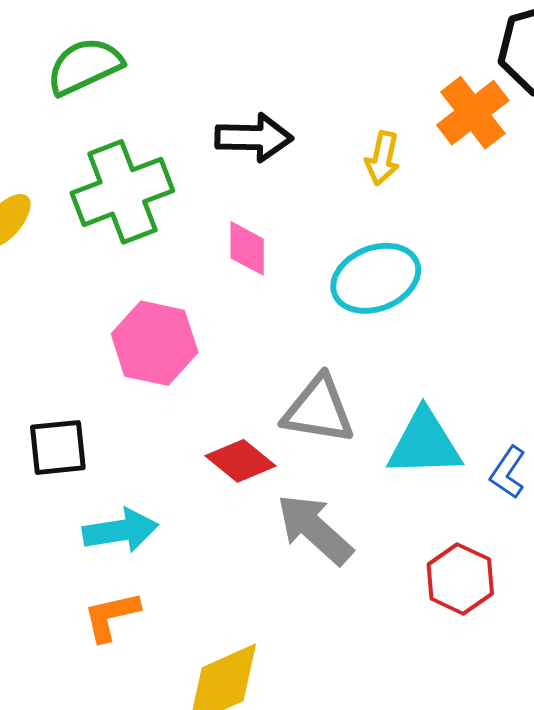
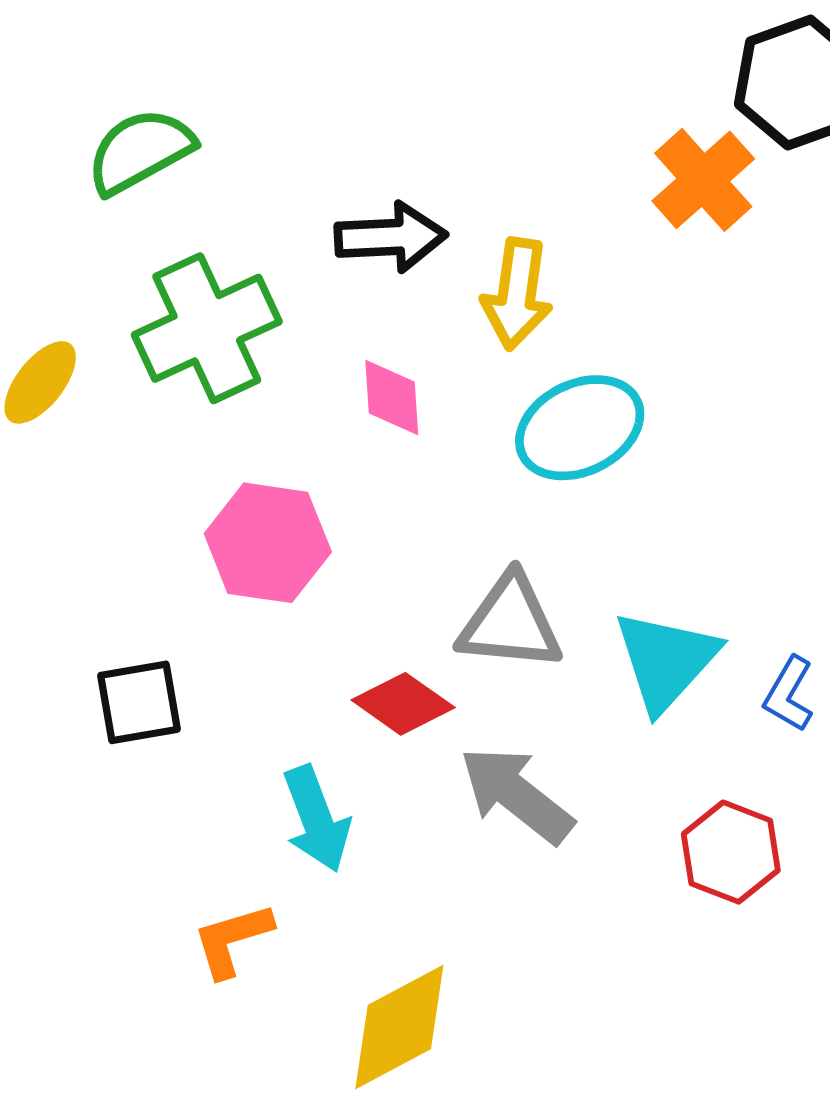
yellow arrow: (382, 158) -> (517, 294), moved, size x1.4
cyan triangle: (424, 443) -> (666, 661), turned -42
cyan arrow: (120, 531) -> (316, 819), moved, turned 82

